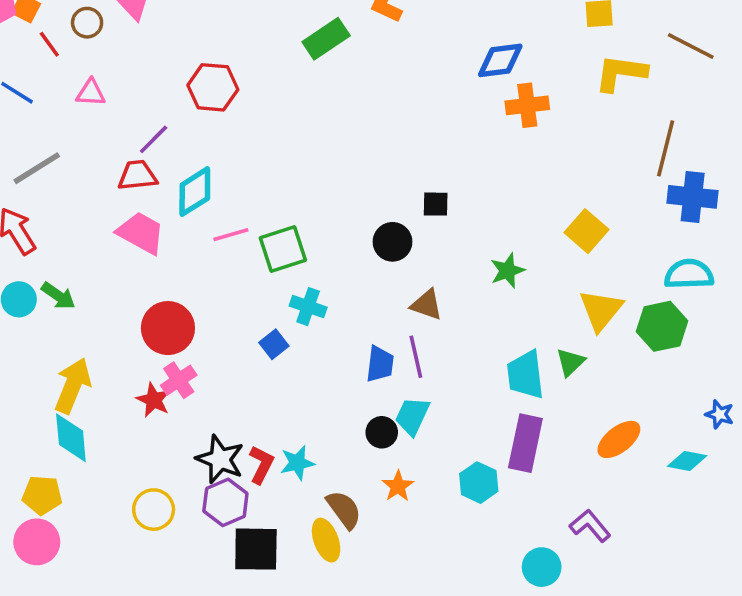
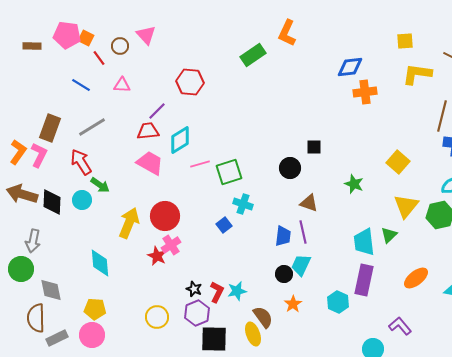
green star: (507, 271) -> (354, 184), turned -30
green arrow: (58, 296) -> (100, 185), moved
yellow arrow: (73, 386) -> (129, 223), moved
cyan diamond: (71, 438) -> (100, 263), moved
black star: (220, 459) -> (194, 289), size x0.6

